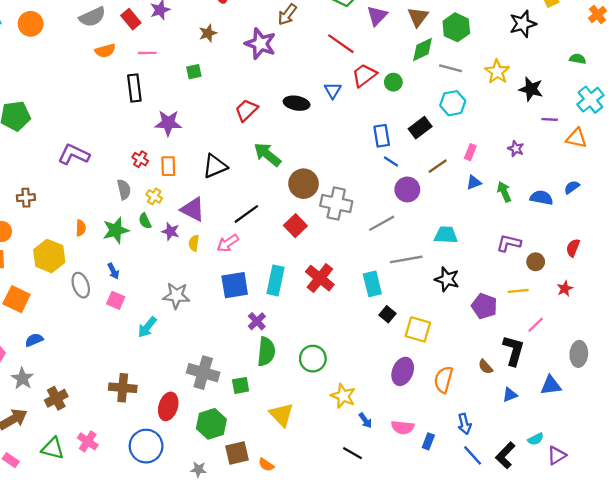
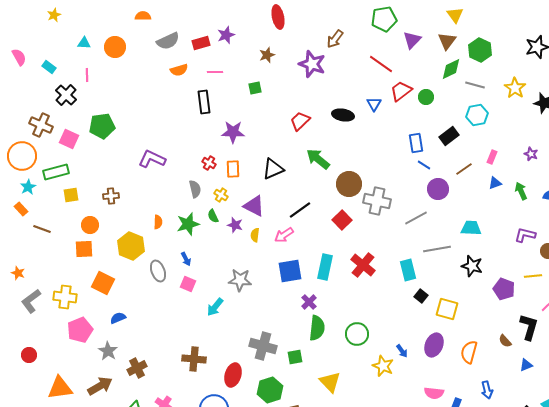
red rectangle: (131, 19) -> (201, 43), turned -66
blue arrow: (365, 420) -> (402, 351), moved

